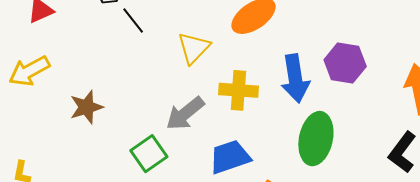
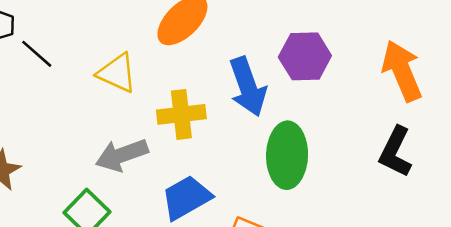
yellow triangle: (194, 48) -> (117, 73), turned -39
gray arrow: (185, 113) -> (122, 155), turned 30

